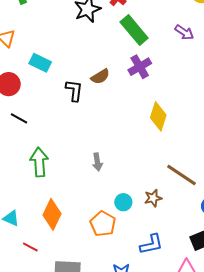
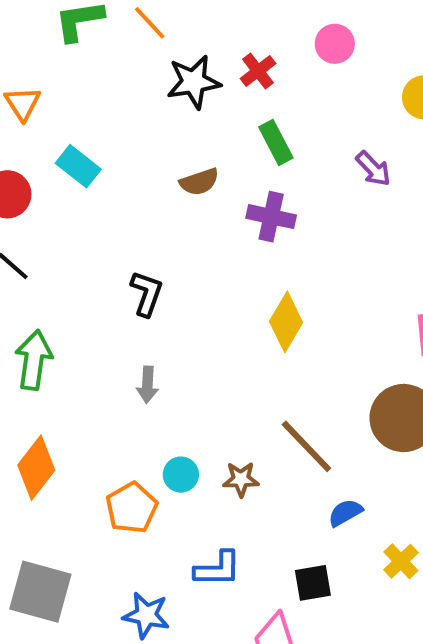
green rectangle: (134, 30) -> (276, 142), size x0.7
purple cross: (140, 67) -> (271, 217), turned 30
brown semicircle: (100, 77) -> (199, 182), moved
black L-shape: (74, 90) -> (147, 294), moved

